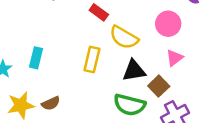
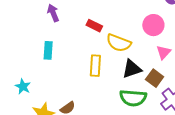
cyan rectangle: (36, 58) -> (48, 50), moved

